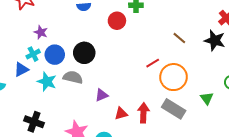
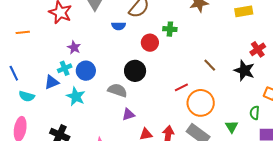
black circle: (84, 53) -> (135, 71), moved
gray semicircle: (73, 77) -> (117, 90), moved

